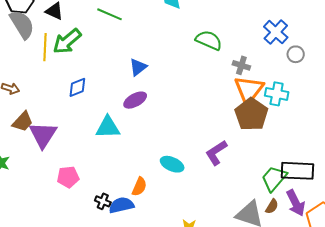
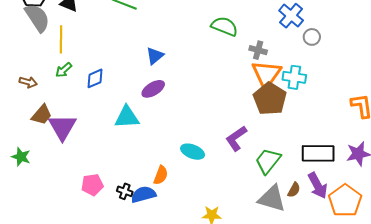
green arrow: (67, 41) -> (64, 70), moved, size x0.6
pink pentagon: (68, 177) -> (92, 185), moved
green trapezoid: (274, 178) -> (268, 161), moved

